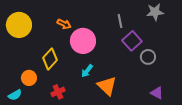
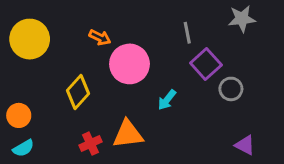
cyan arrow: (87, 71) -> (167, 100), moved
orange circle: (29, 78) -> (19, 115), moved
orange triangle: (107, 86) -> (128, 134), moved, turned -50

